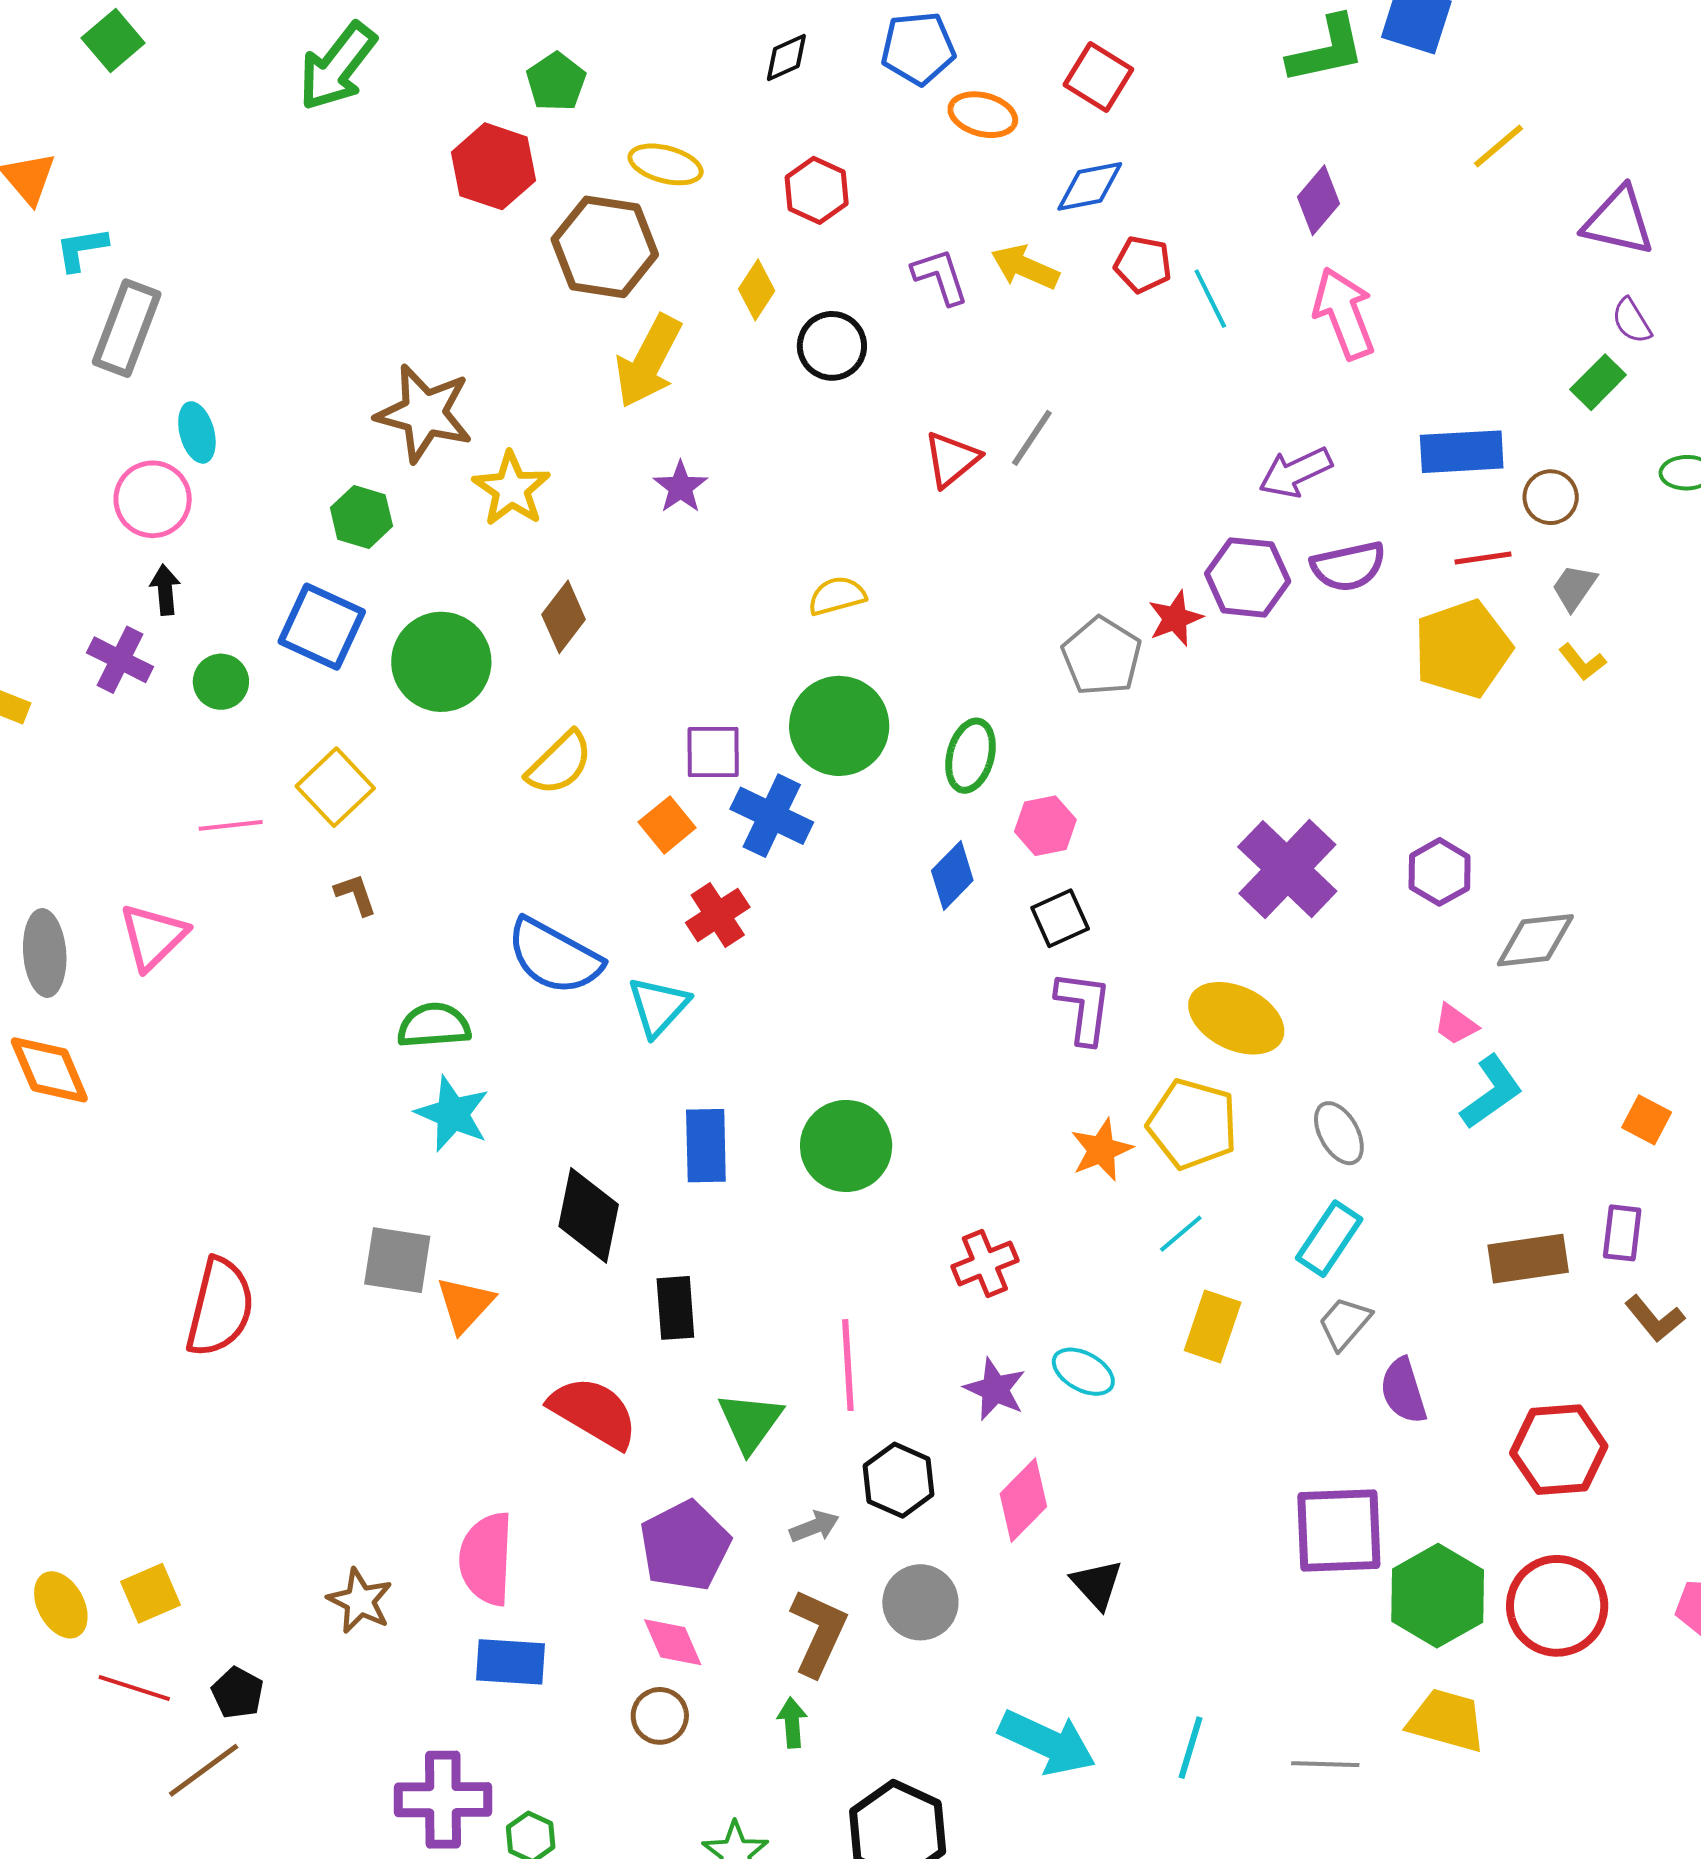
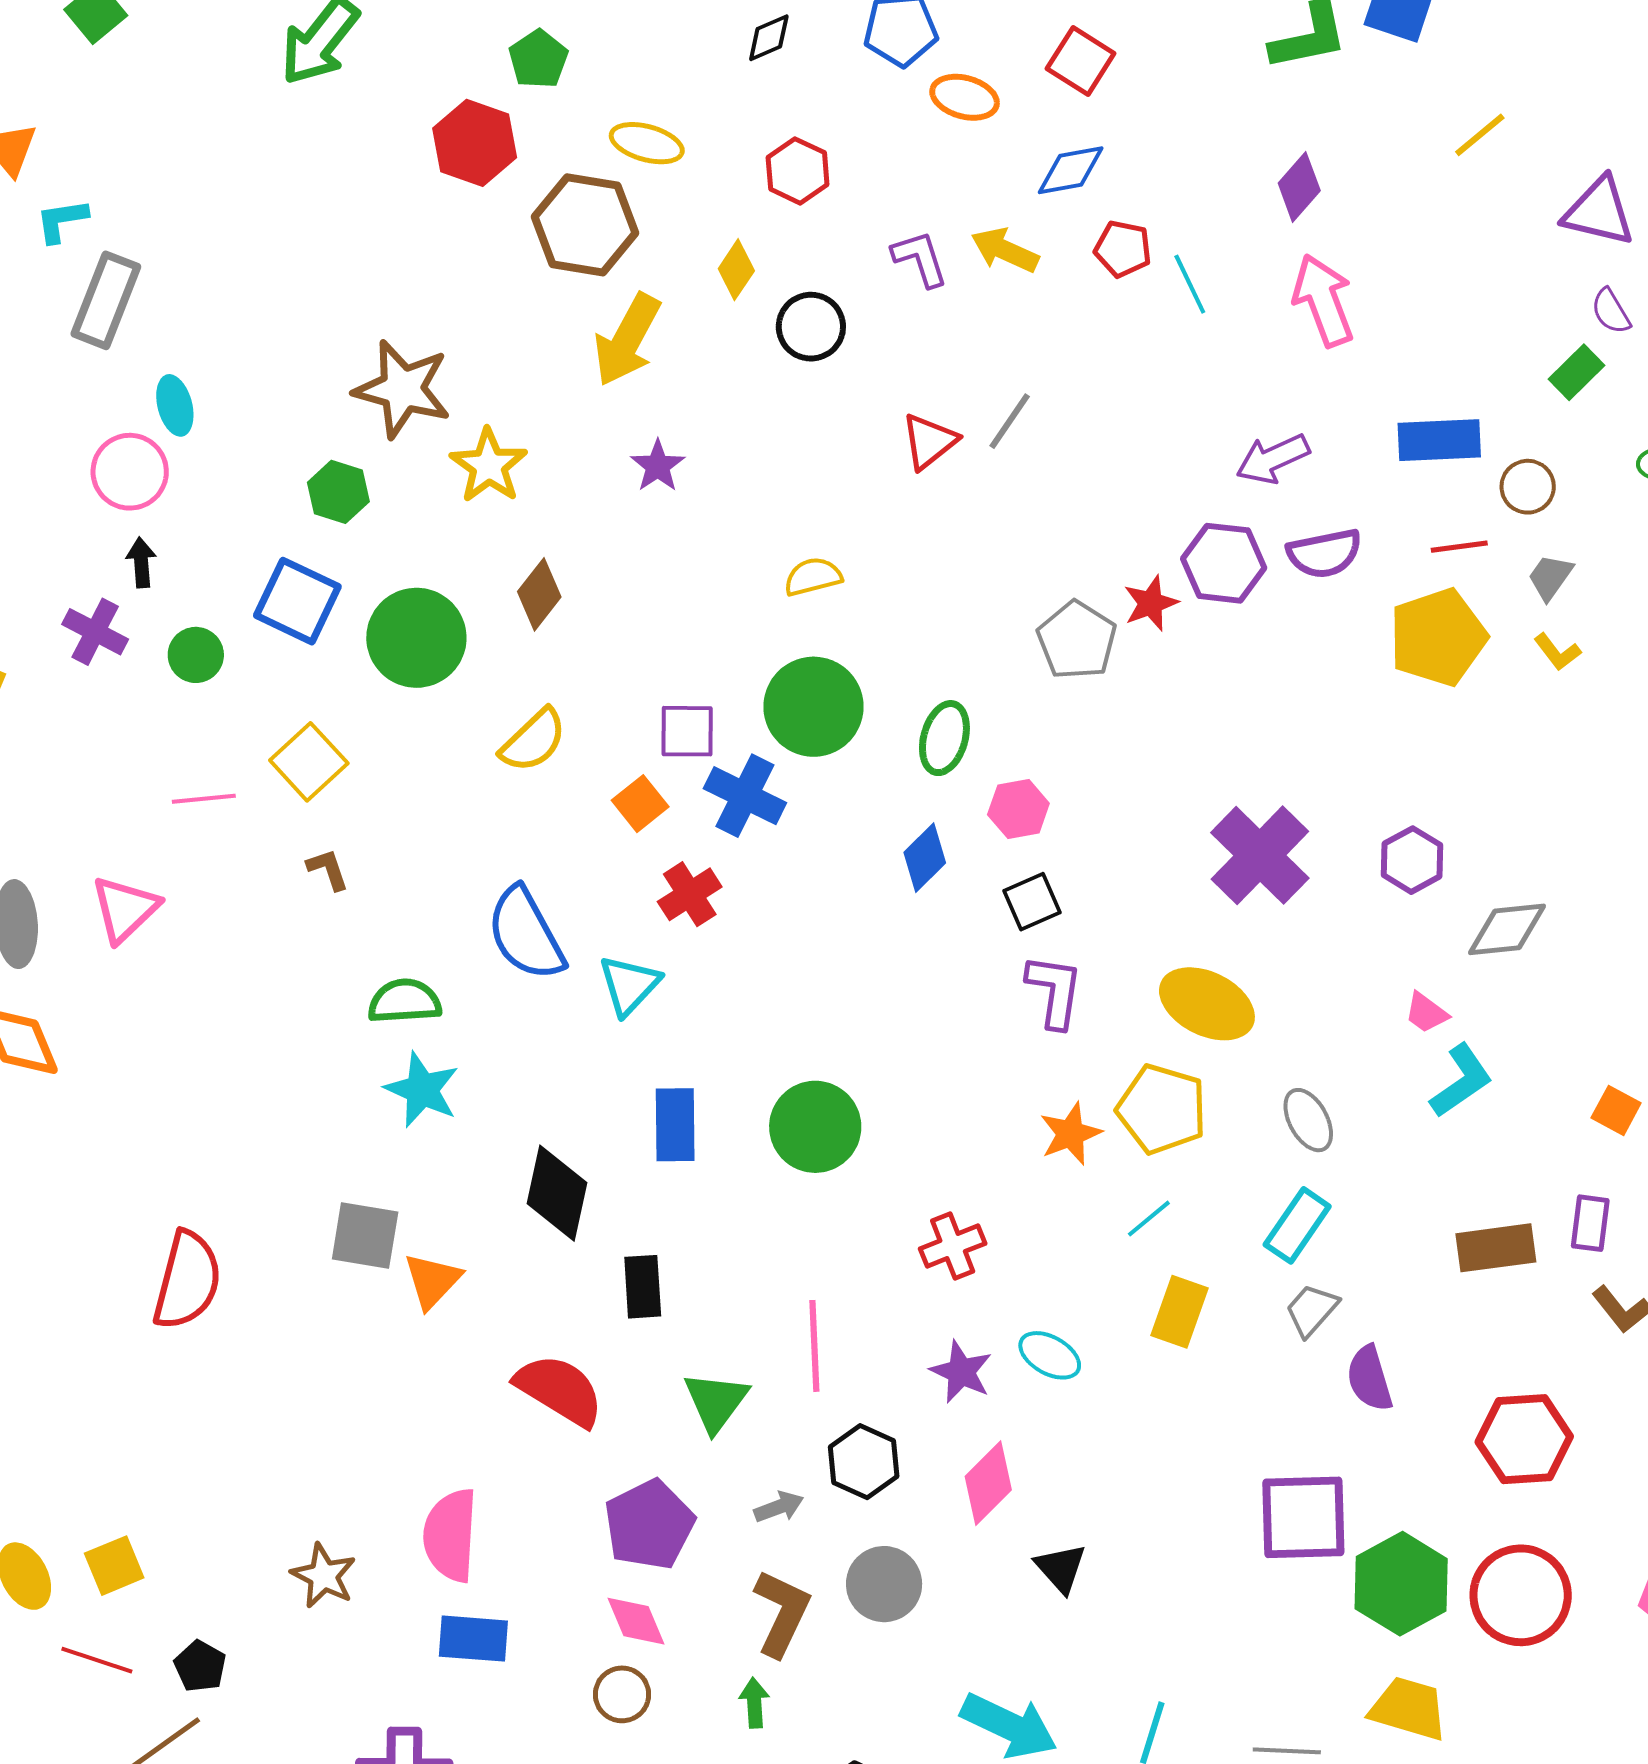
blue semicircle: (554, 957) -> (526, 934), turned 32

